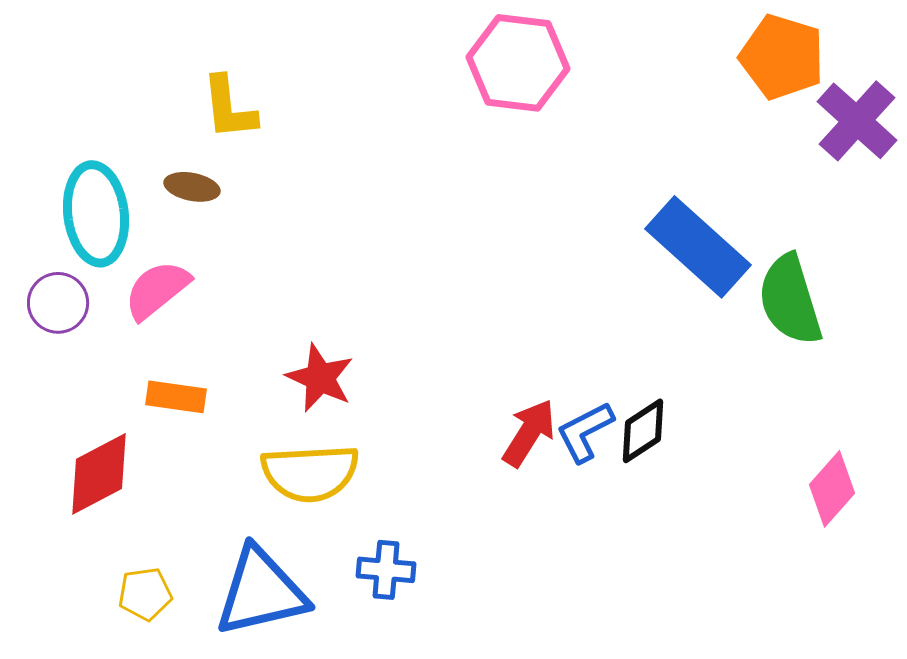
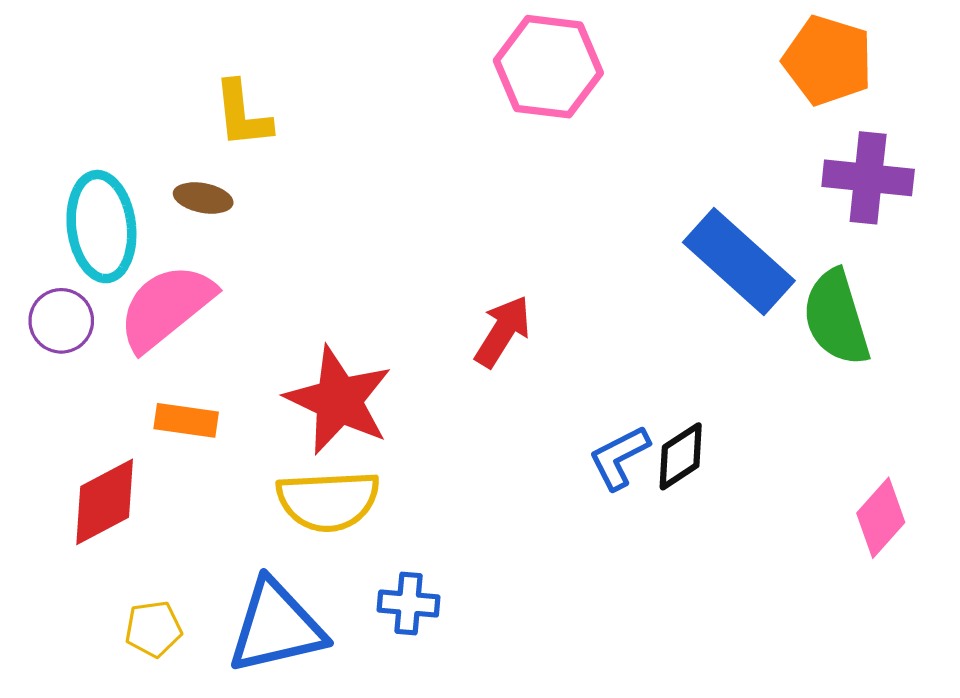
purple cross: (857, 121) -> (868, 178), moved, turned -36
pink semicircle: (157, 290) -> (166, 307), size x1.4
red star: (320, 378) -> (339, 400), size x1.5
red arrow: (529, 433) -> (503, 331), moved

